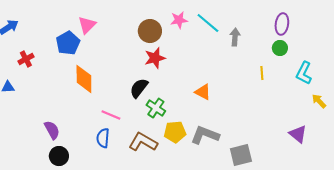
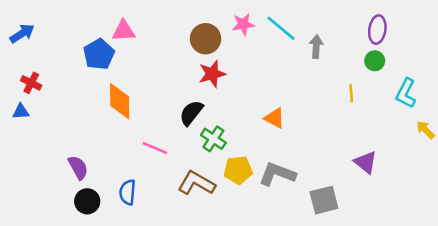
pink triangle: (87, 25) -> (124, 31), turned 42
red cross: (26, 59) -> (31, 83), moved, turned -35
purple triangle: (298, 134) -> (366, 162), moved
blue semicircle: (103, 138) -> (128, 192), moved

